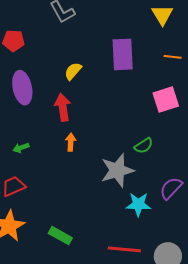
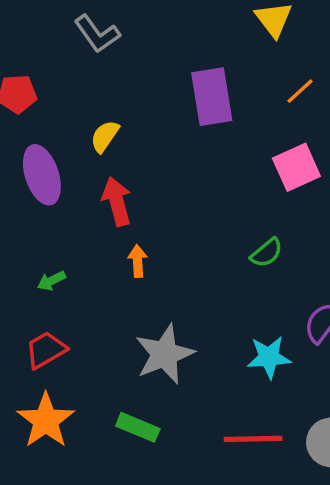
orange line: (173, 57) -> (300, 91), turned -42
yellow semicircle: (73, 71) -> (105, 136), moved
gray star: (117, 170) -> (164, 354), moved

